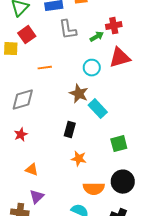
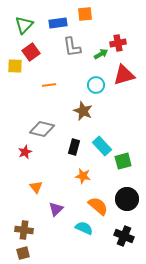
gray diamond: (23, 100) -> (42, 129), moved, turned 30
cyan rectangle: (98, 109) -> (102, 146), moved
orange triangle: (32, 170) -> (36, 187), turned 32
orange semicircle: (94, 189) -> (98, 206), turned -140
purple triangle: (37, 197) -> (56, 209), moved

